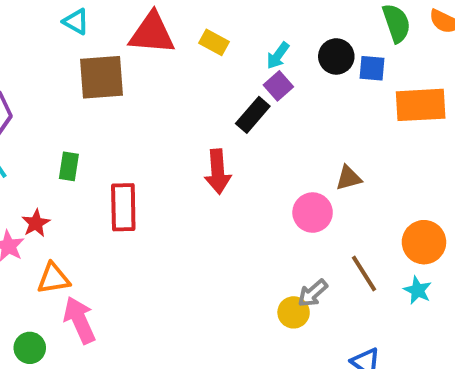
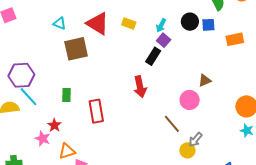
red triangle: (152, 33) -> (98, 24), turned 35
orange rectangle: (421, 105) -> (235, 39), size x0.7
brown line: (364, 274) -> (172, 124), moved

